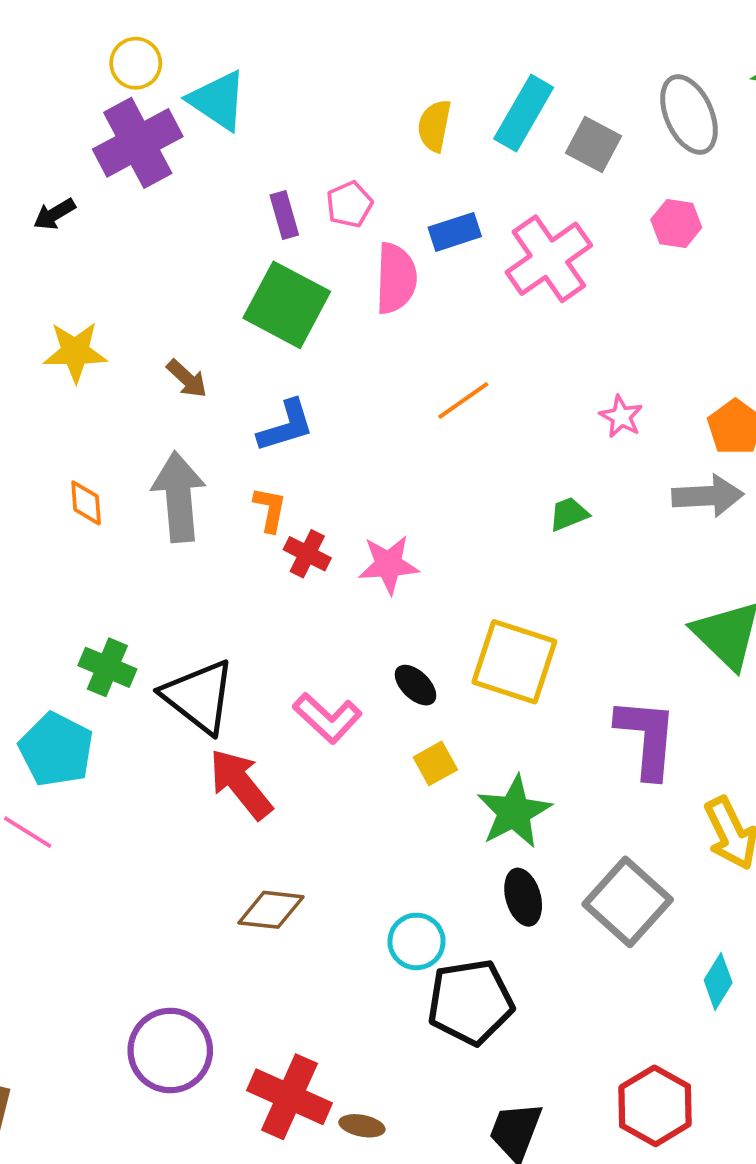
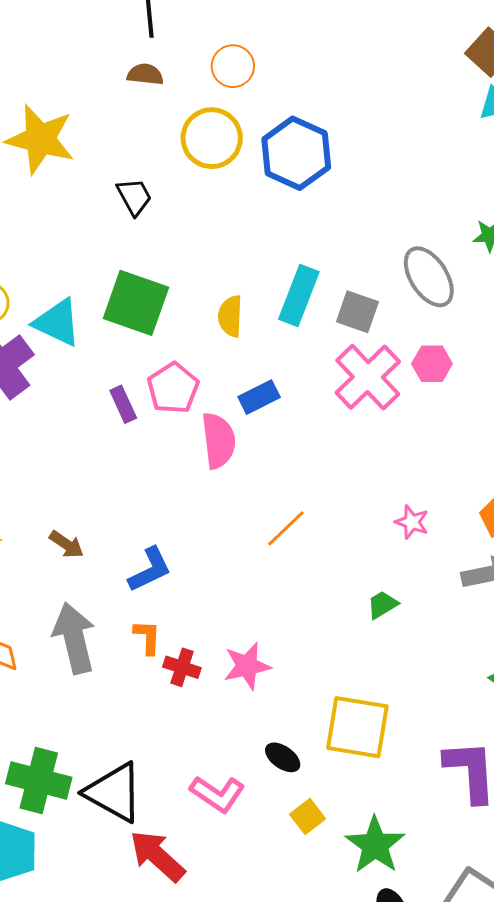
pink pentagon: (349, 204) -> (173, 388), size x1.4
pink cross: (549, 259) -> (368, 377), moved
green square: (287, 305) -> (136, 303), moved
green cross: (107, 667) -> (39, 780), size x1.4

